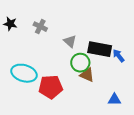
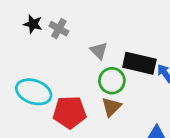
black star: (10, 24) -> (33, 24), moved
brown triangle: (87, 75) -> (111, 107), moved, turned 49

